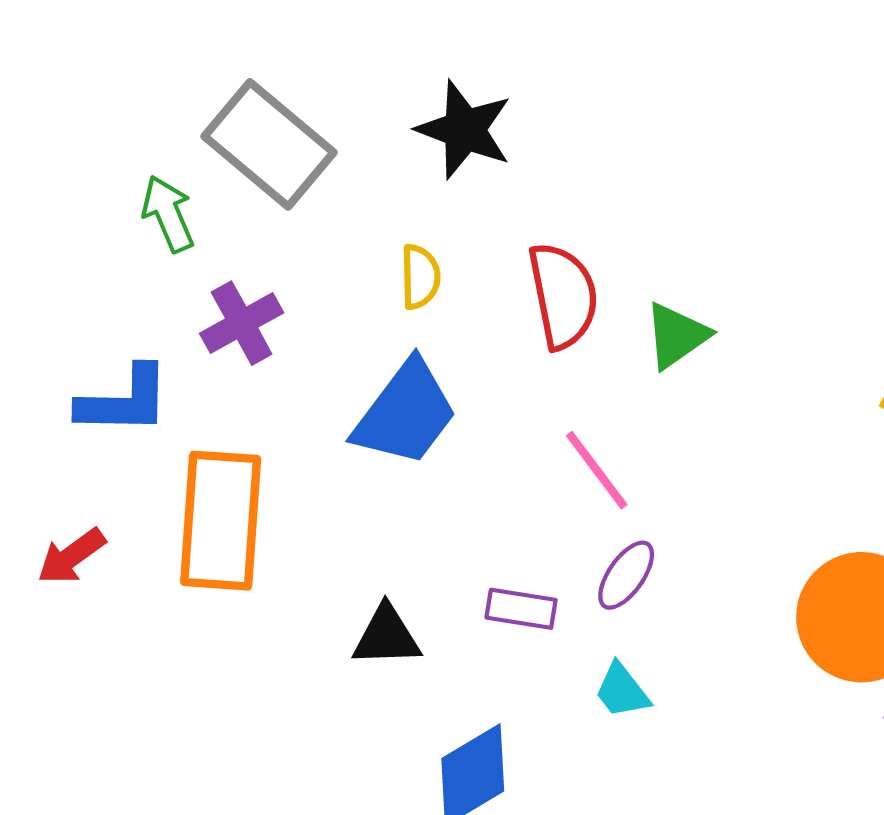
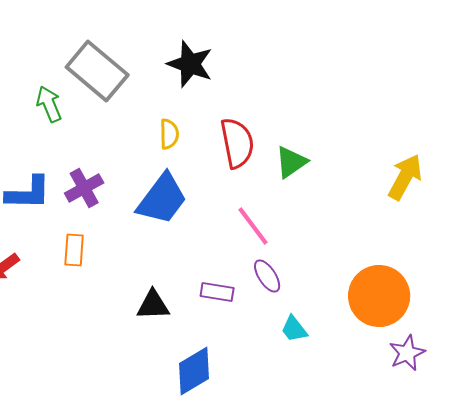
purple cross: (242, 323) -> (84, 188), moved
orange rectangle: (221, 521) -> (74, 250), size x0.5
purple ellipse: (626, 575) -> (267, 276), turned -68
cyan trapezoid: (622, 691) -> (294, 329), moved

